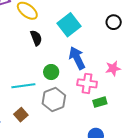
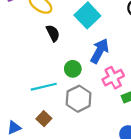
blue arrow: (77, 58) -> (100, 51), turned 60
pink cross: (87, 83) -> (113, 78), turned -30

